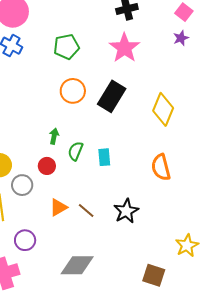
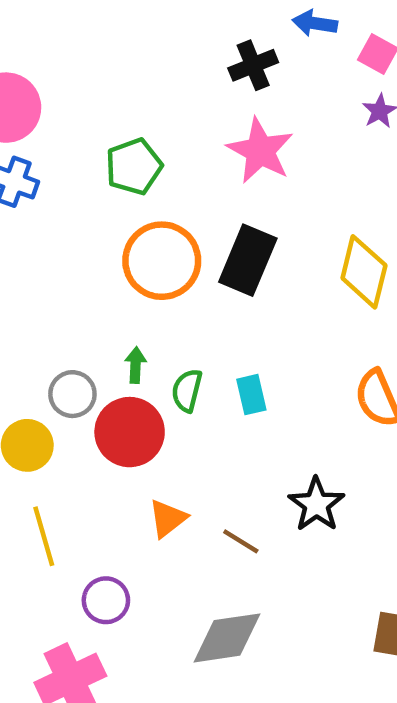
orange circle: (73, 91) -> (162, 261), size x1.4
red circle: (47, 166) -> (130, 432), size x1.8
gray circle: (22, 185) -> (72, 394), moved
brown line: (86, 211) -> (241, 541), moved

